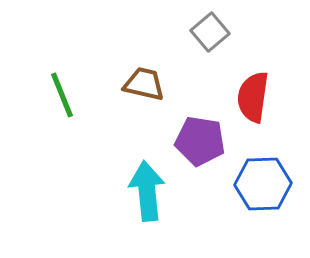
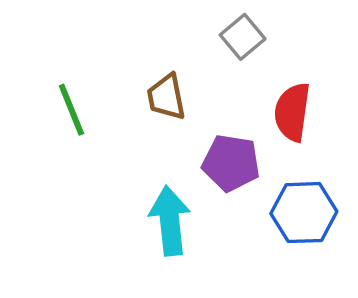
brown trapezoid: (144, 84) -> (166, 97), turned -114

